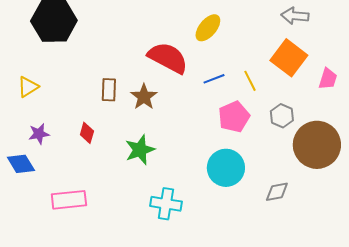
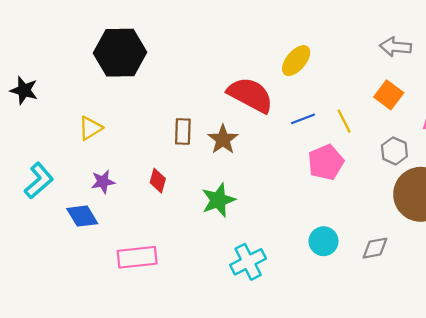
orange square: (289, 58) -> (389, 95), size x0.7
gray hexagon: (282, 116) -> (394, 151), moved
cyan circle: (226, 168) -> (324, 241), moved, size x0.7
cyan cross: (166, 204) -> (248, 262), turned -36

